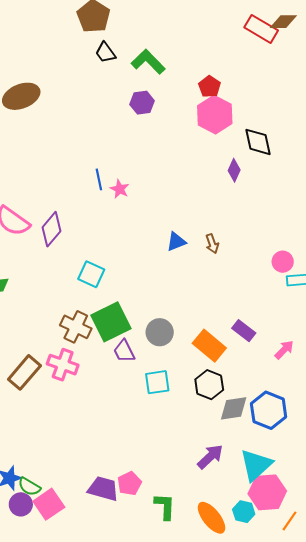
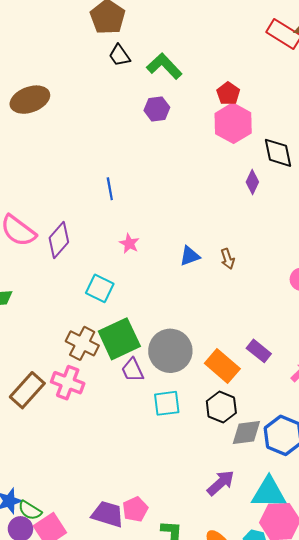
pink star: (120, 189) -> (129, 243), moved
gray circle: (160, 332) -> (170, 351), size x1.5
cyan triangle: (256, 465) -> (269, 493), turned 42

